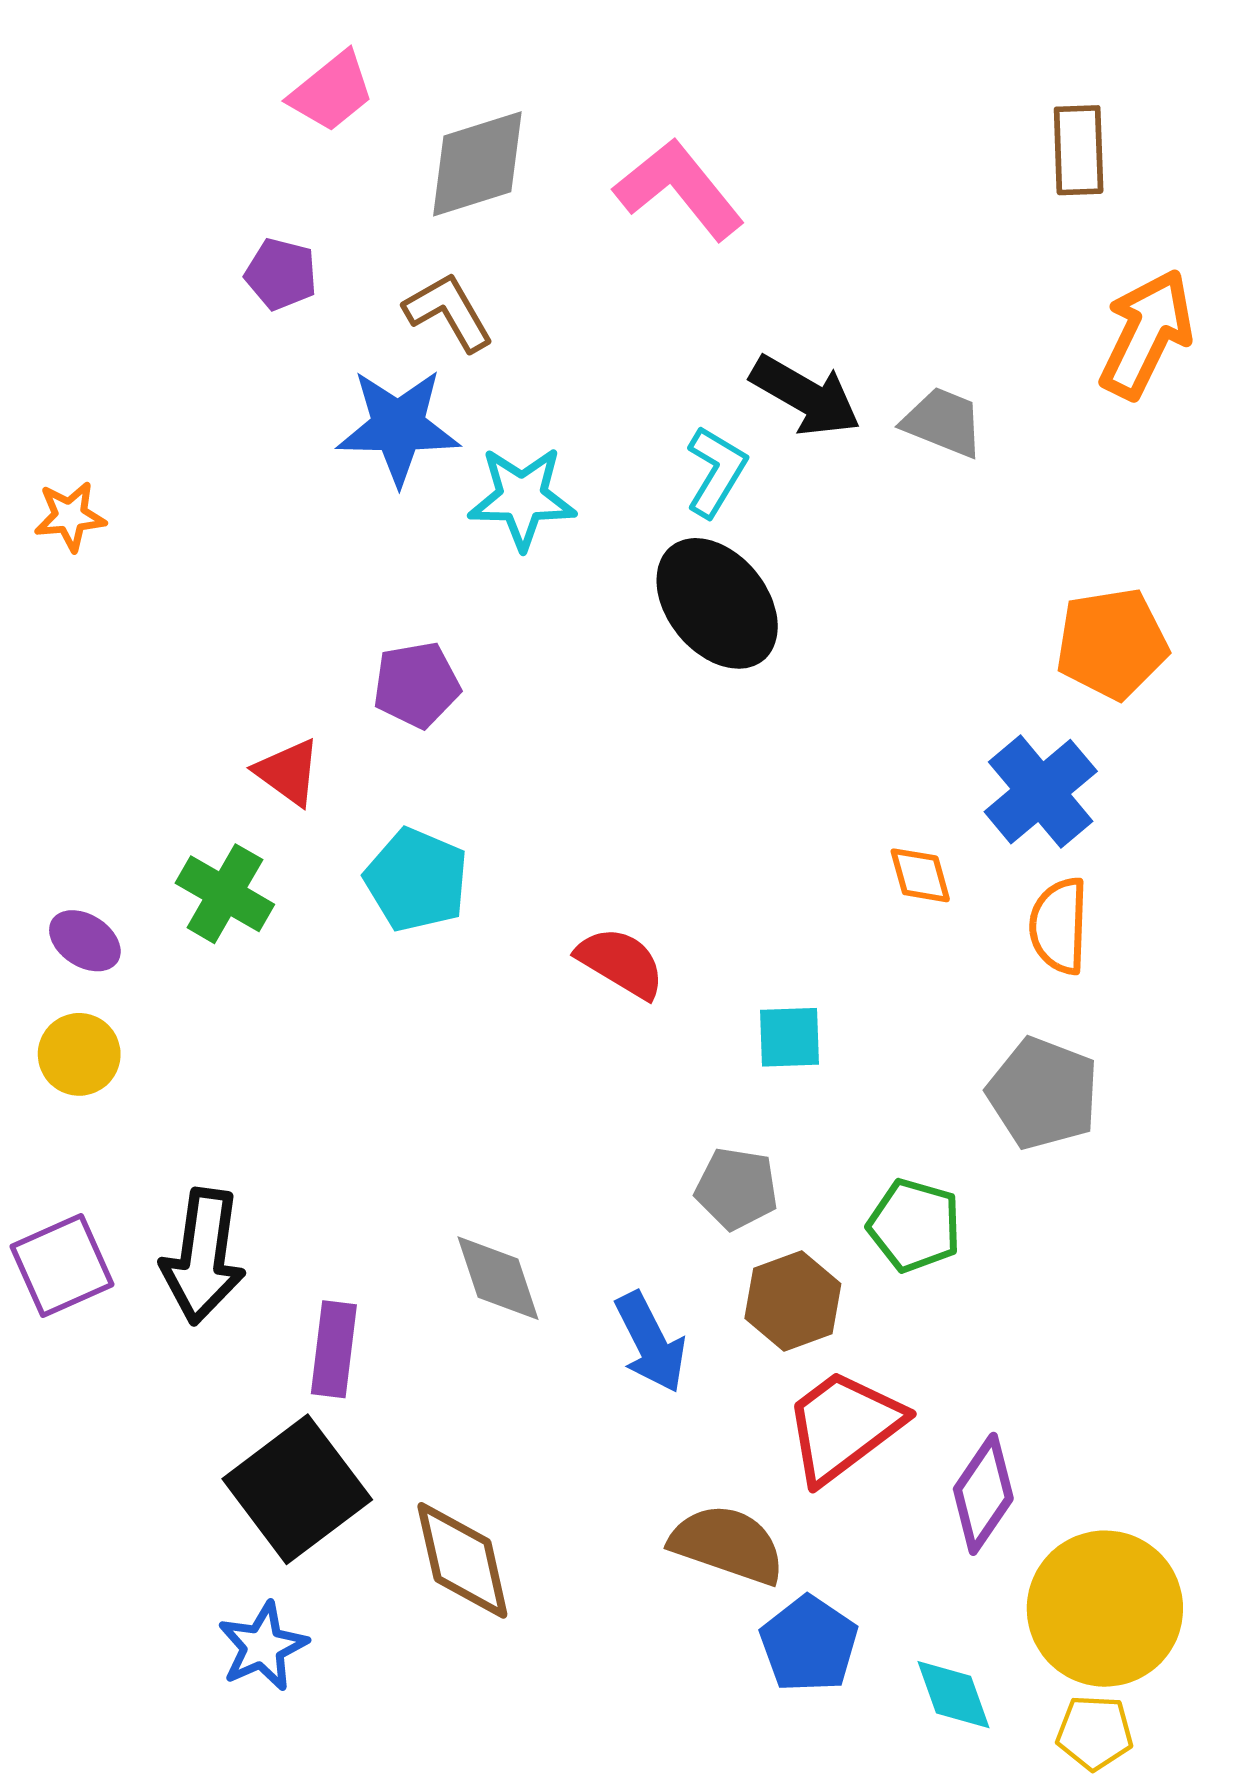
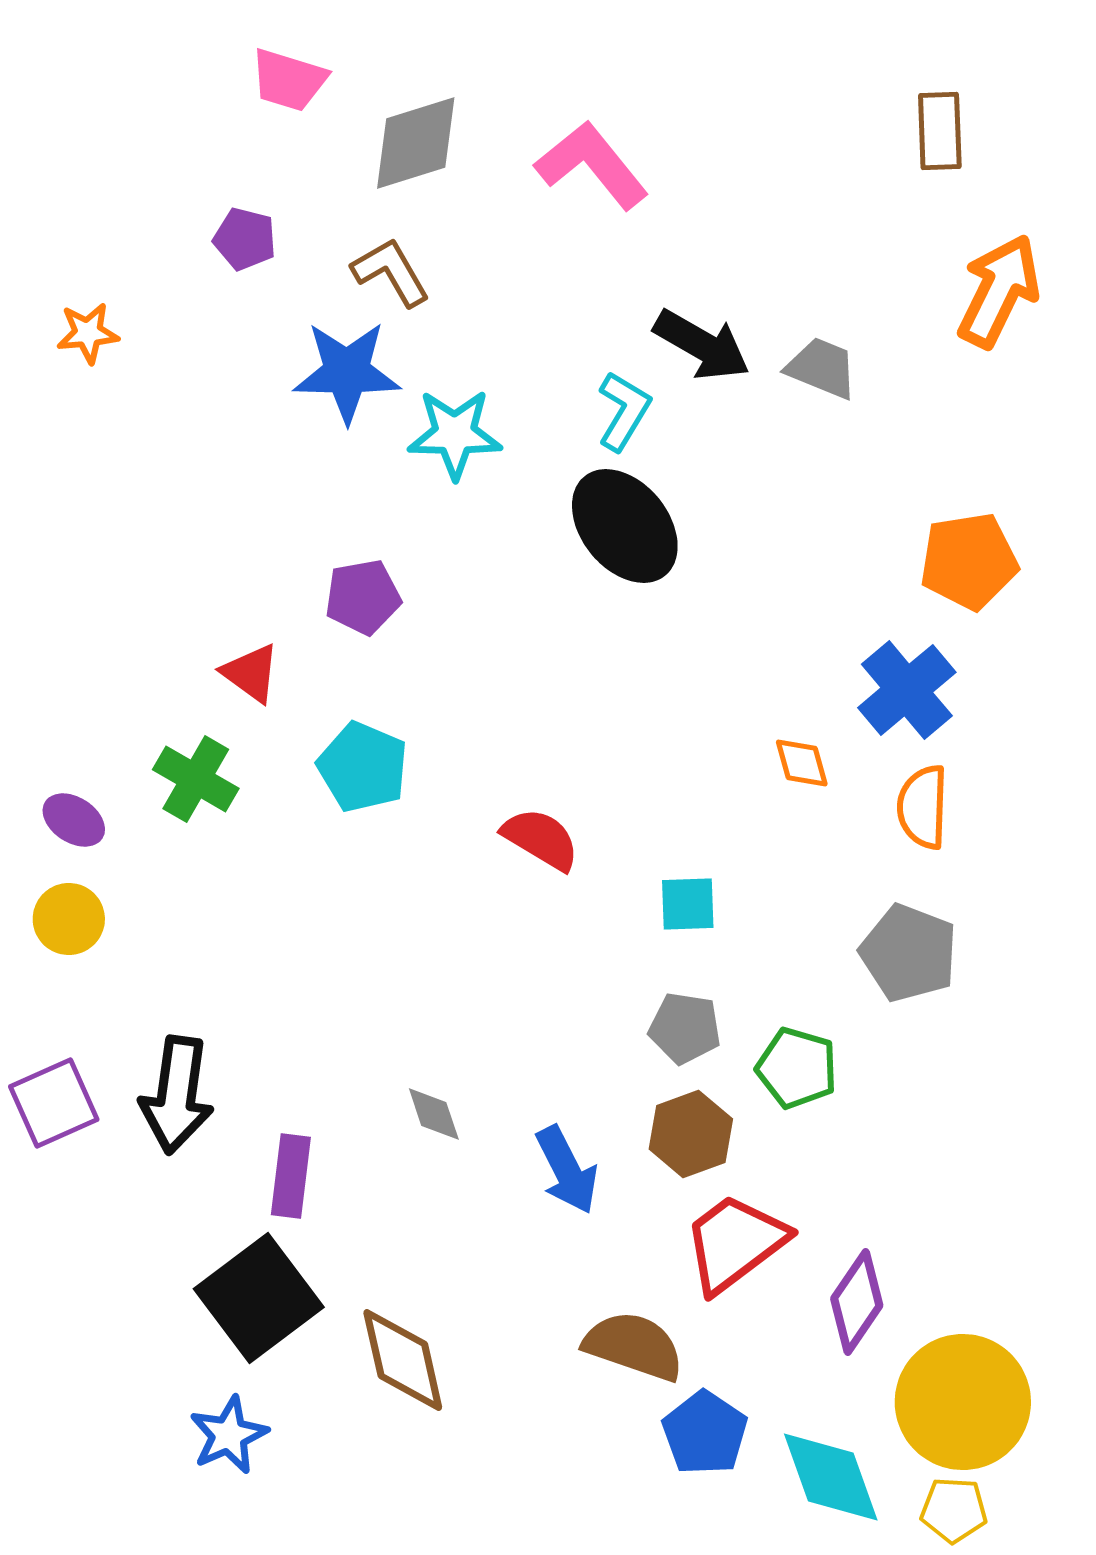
pink trapezoid: (332, 92) -> (289, 80), turned 56
orange star: (70, 516) -> (88, 333), moved
gray pentagon: (737, 1189) -> (685, 1028), moved
gray diamond: (498, 1278) -> (434, 1114), size x0.7
cyan diamond: (953, 1695) -> (831, 1477), size x1.5

